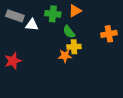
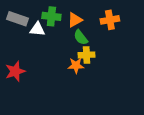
orange triangle: (75, 11) -> (75, 20), moved
green cross: (53, 14) -> (51, 16), moved
orange cross: (109, 34) -> (110, 20), moved

